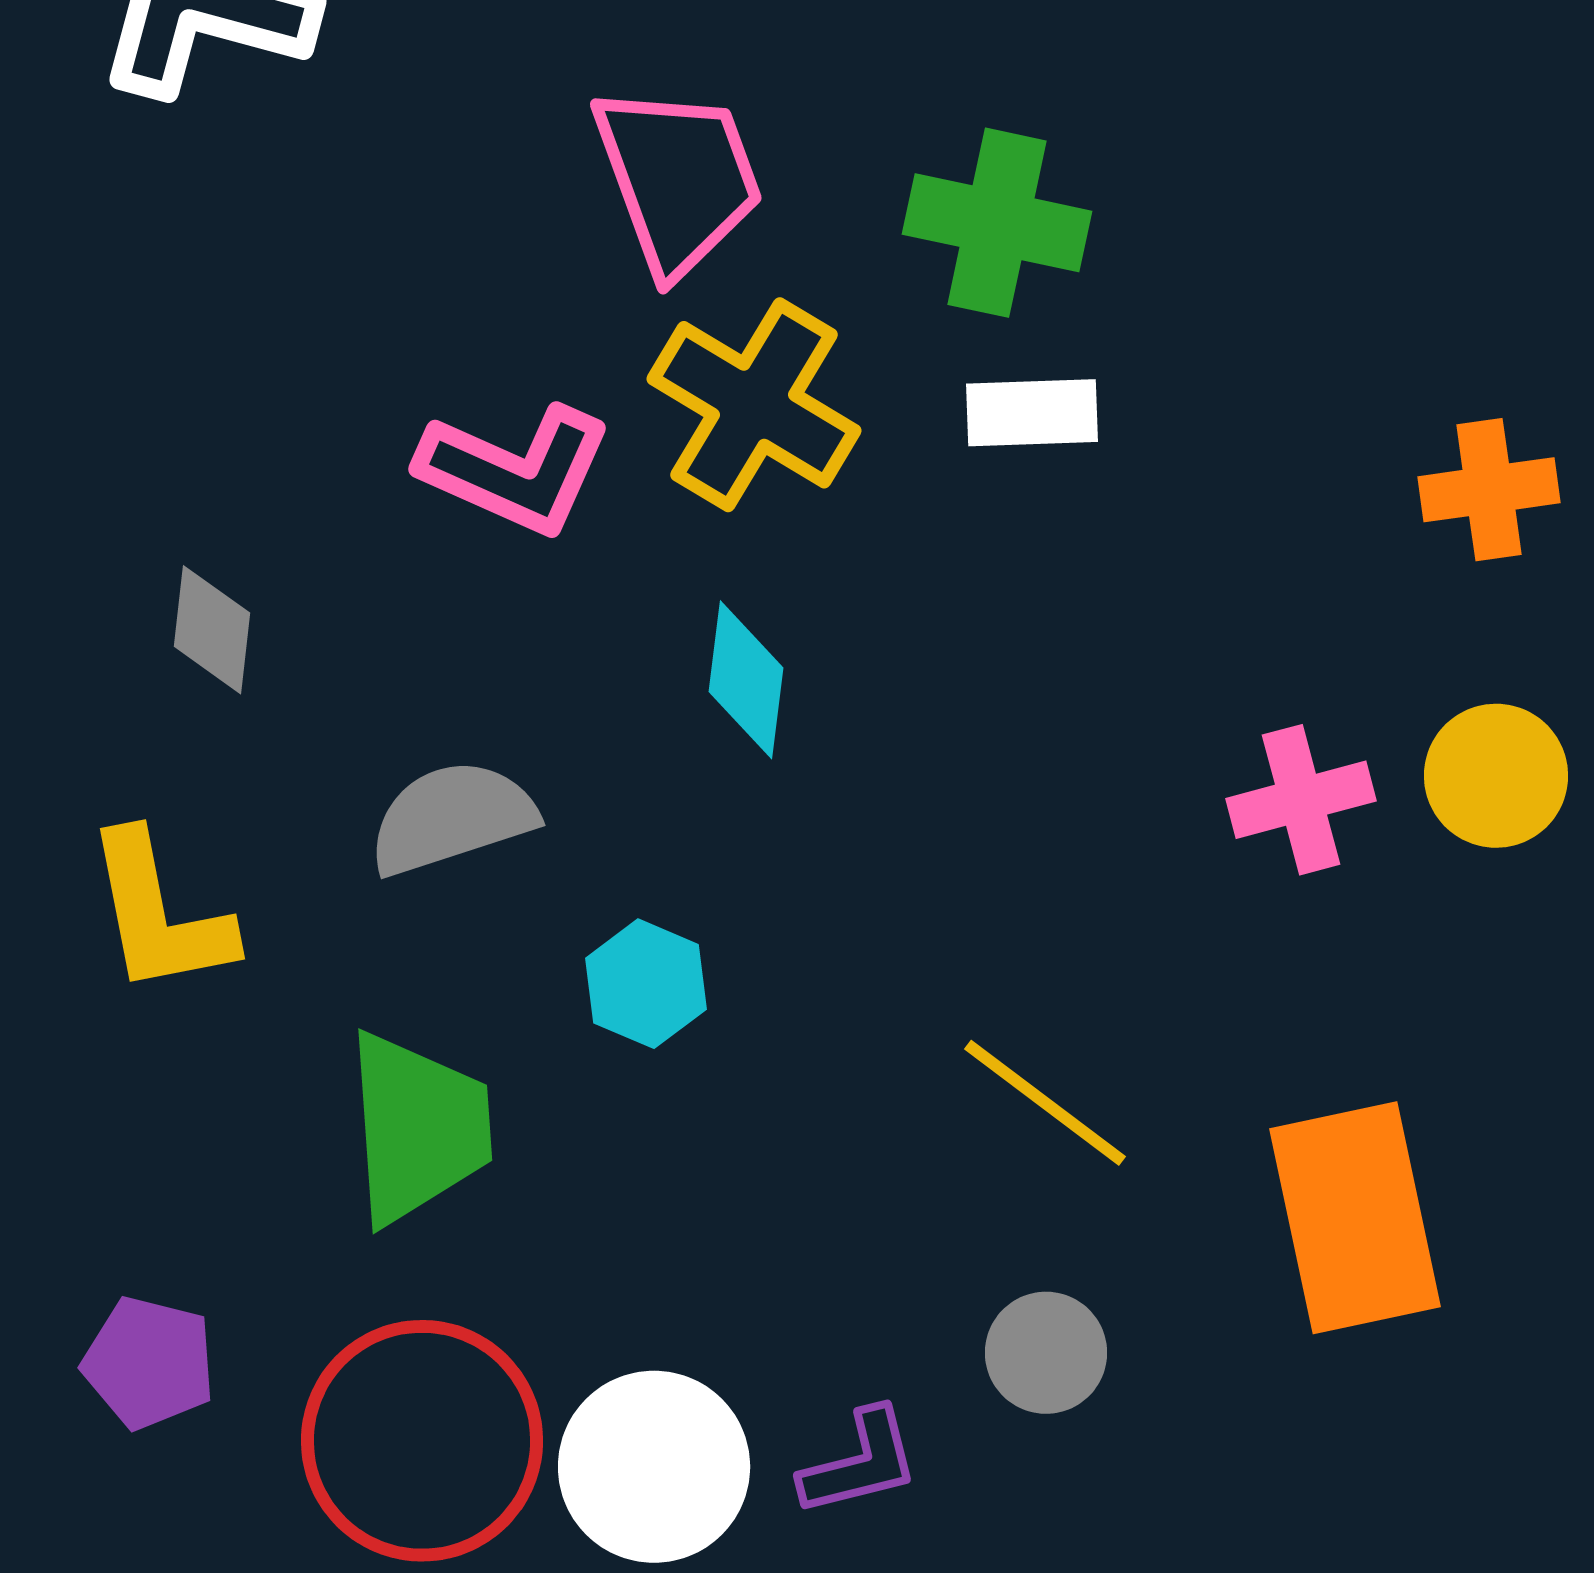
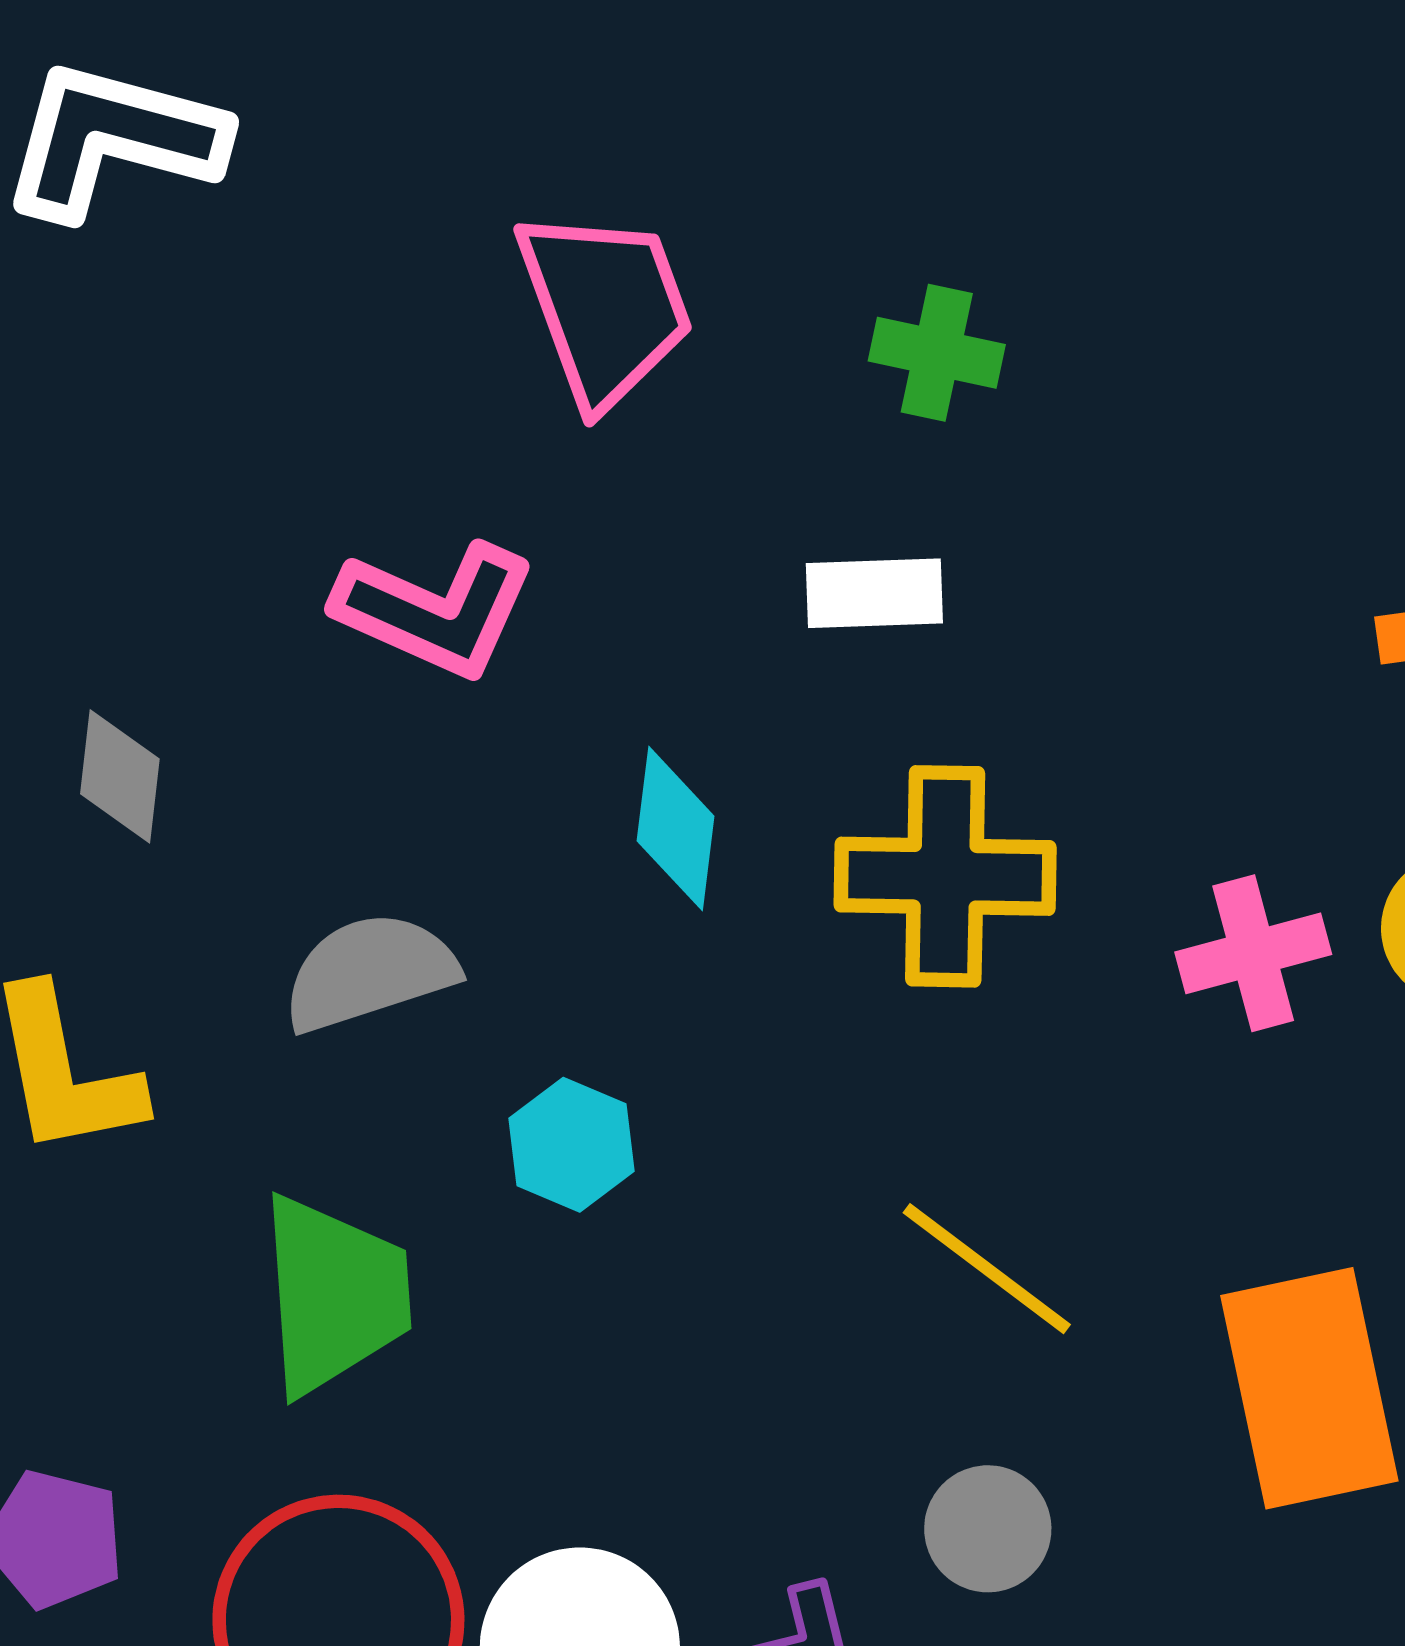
green cross: (997, 223) -> (937, 353), size x0.7
yellow cross: (754, 405) -> (945, 876), moved, turned -30
white rectangle: (1032, 413) -> (874, 593), moved

